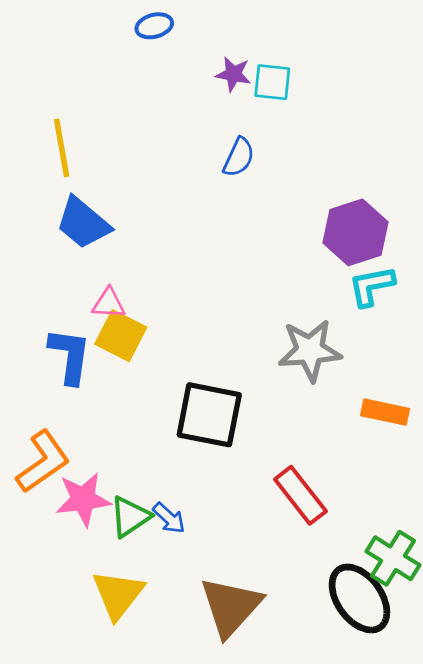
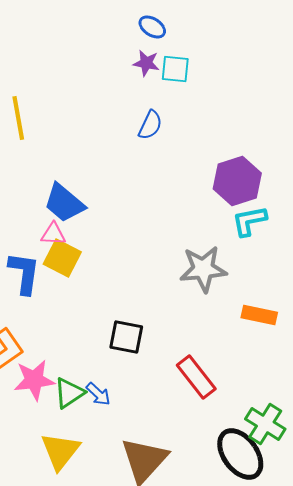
blue ellipse: (154, 26) -> (152, 27), moved, turned 48
blue trapezoid: (83, 223) -> (64, 203), moved
black square: (209, 415) -> (126, 337), moved, size x0.7

